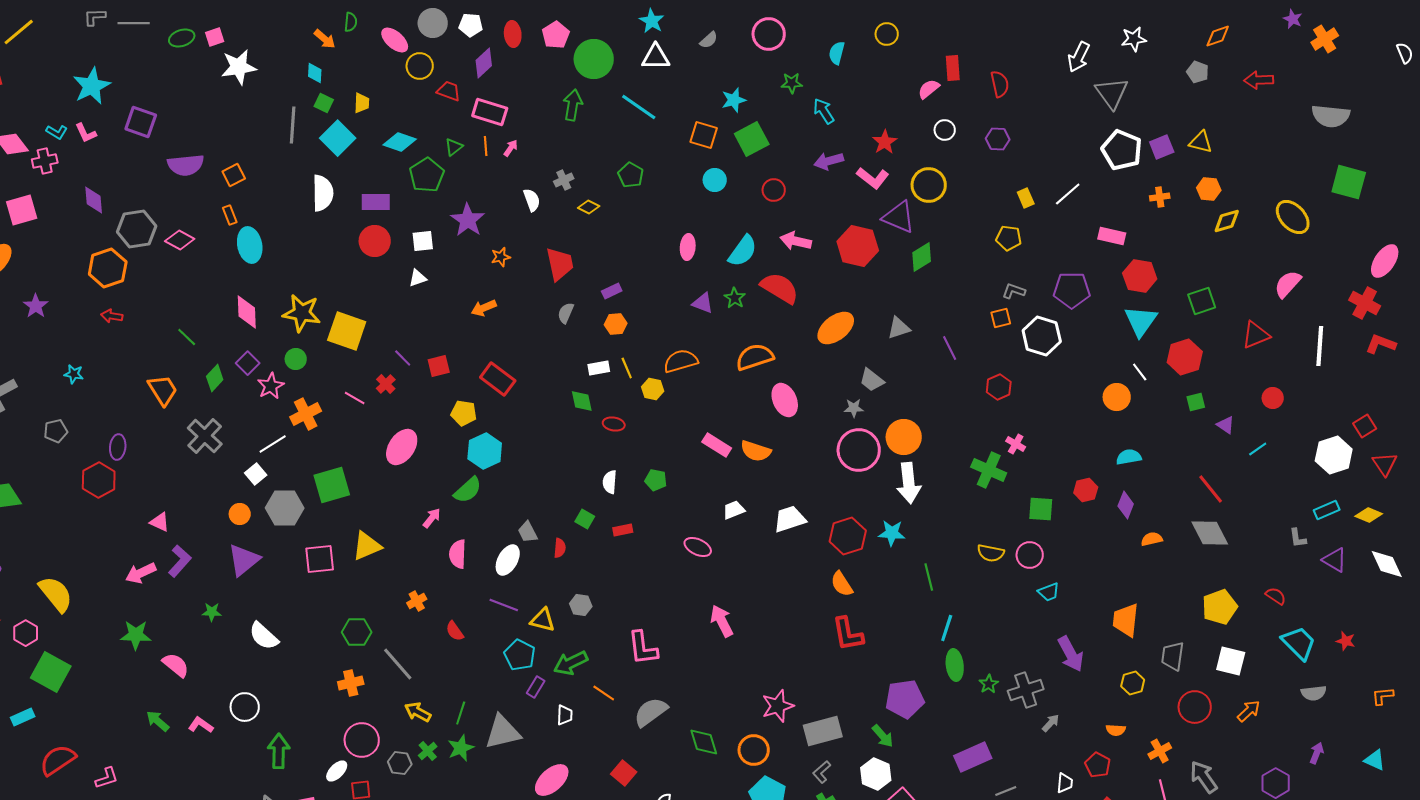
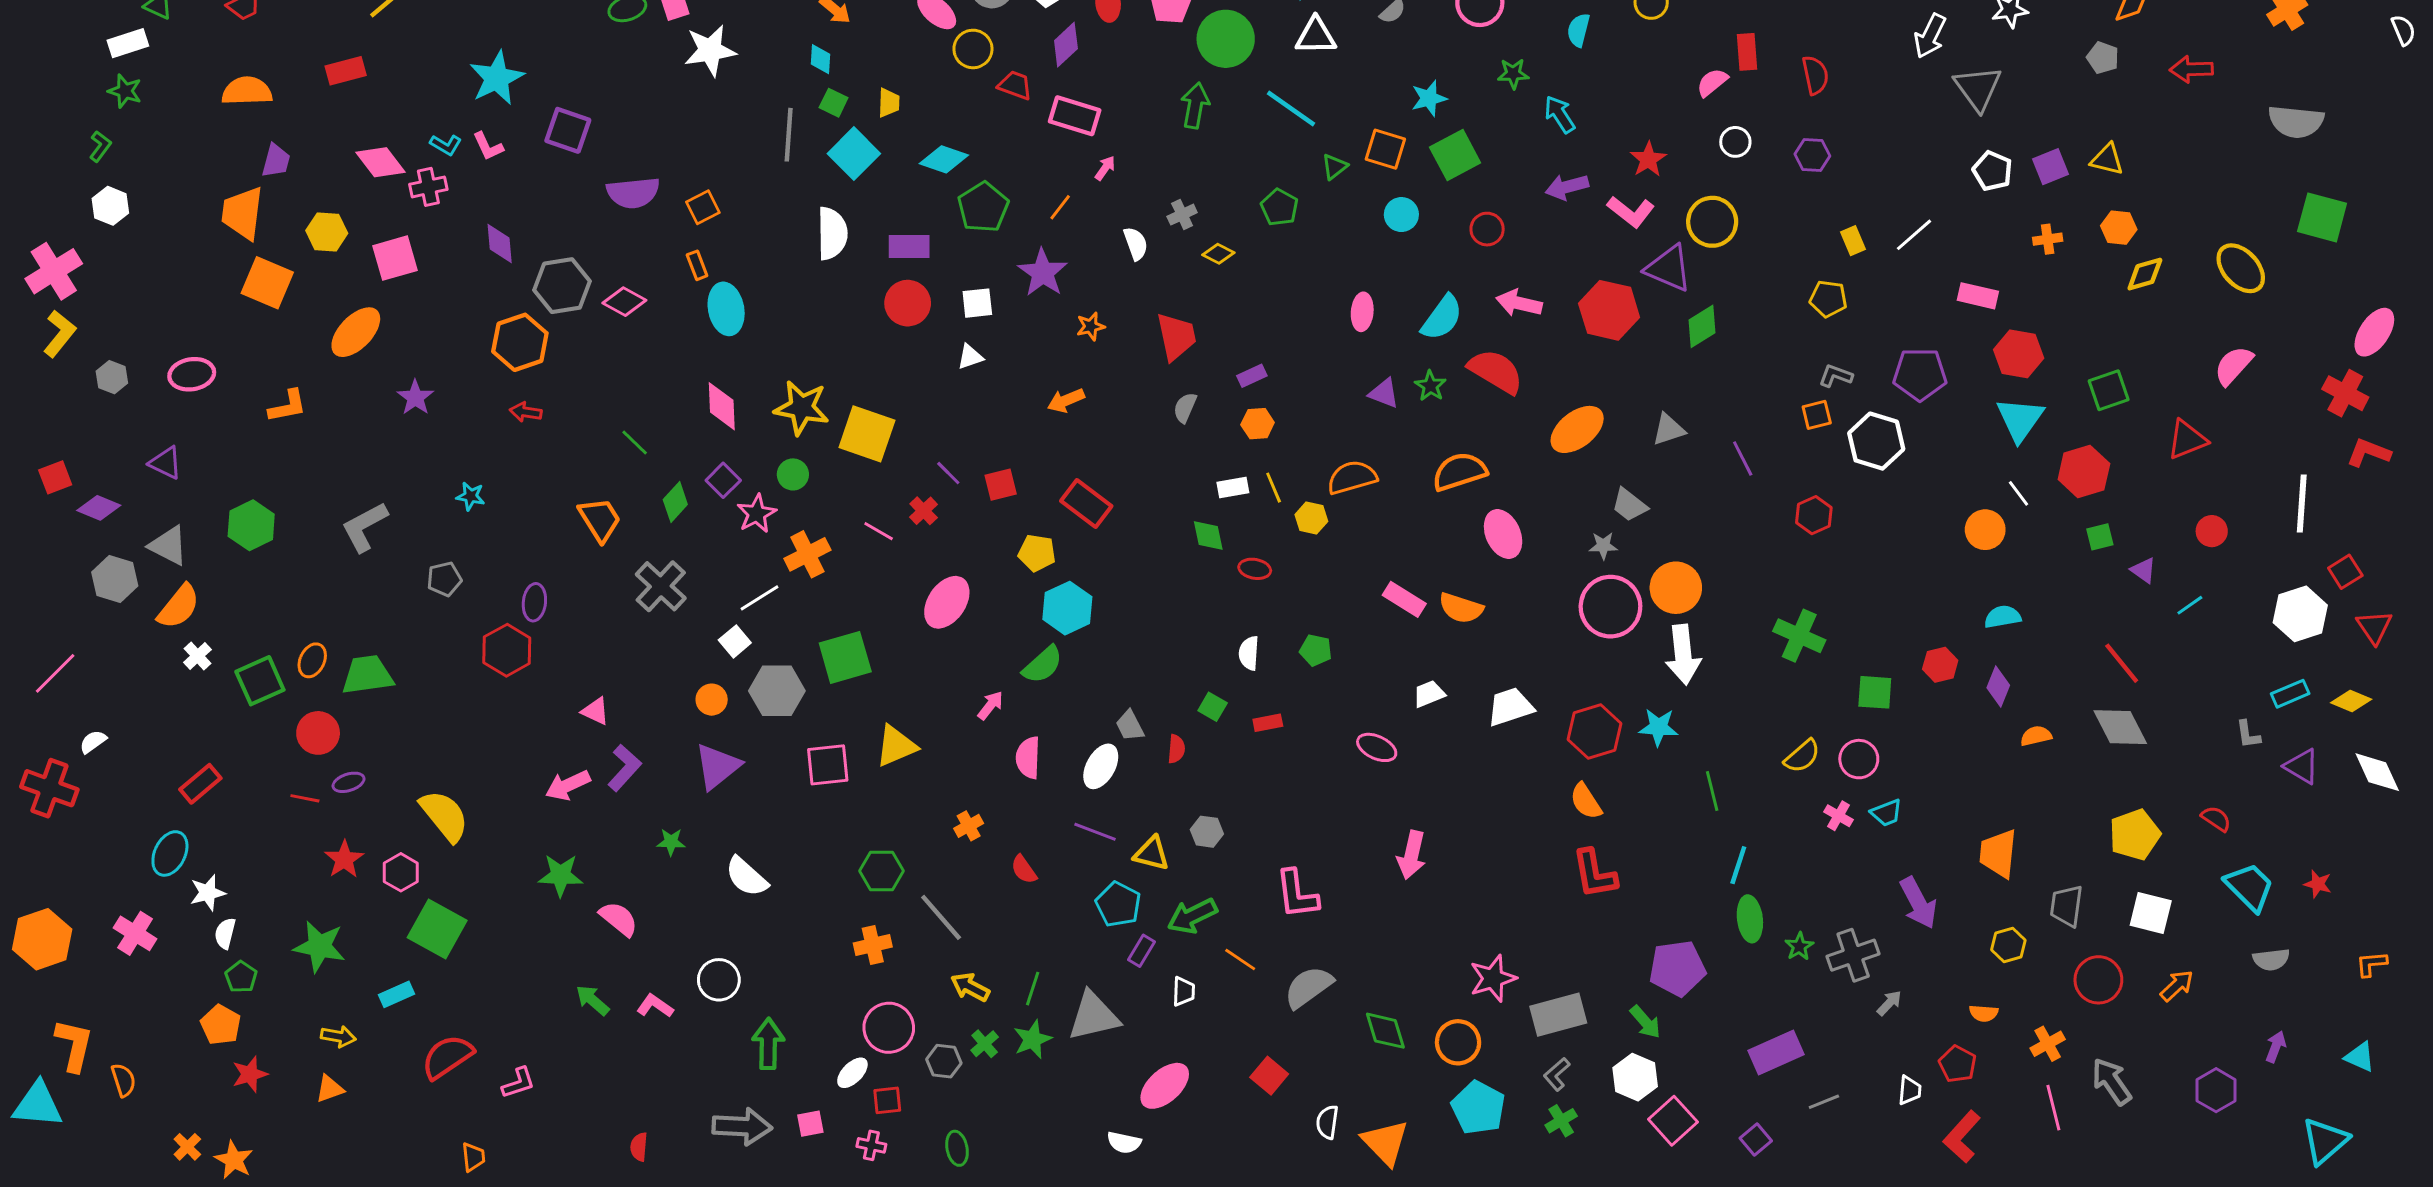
orange line: (486, 146) -> (1060, 207), moved, turned 42
green triangle: (454, 147) -> (1335, 167), moved
white pentagon: (1122, 150) -> (1992, 171), size x0.7
white line: (1320, 346) -> (2302, 504), moved
pink cross: (1016, 444) -> (1838, 816), moved
yellow semicircle: (991, 553) -> (1802, 756), turned -52
pink arrow: (722, 621) -> (1412, 855), turned -140

